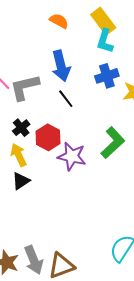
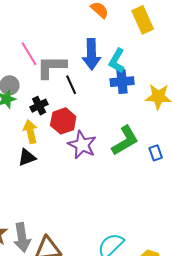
cyan L-shape: (105, 41) -> (117, 61), moved
blue cross: (107, 76) -> (122, 82), moved
black line: (66, 99) -> (71, 85), moved

